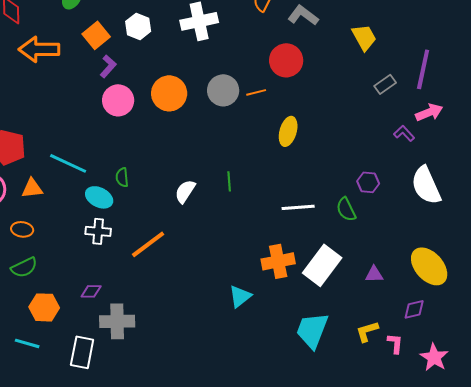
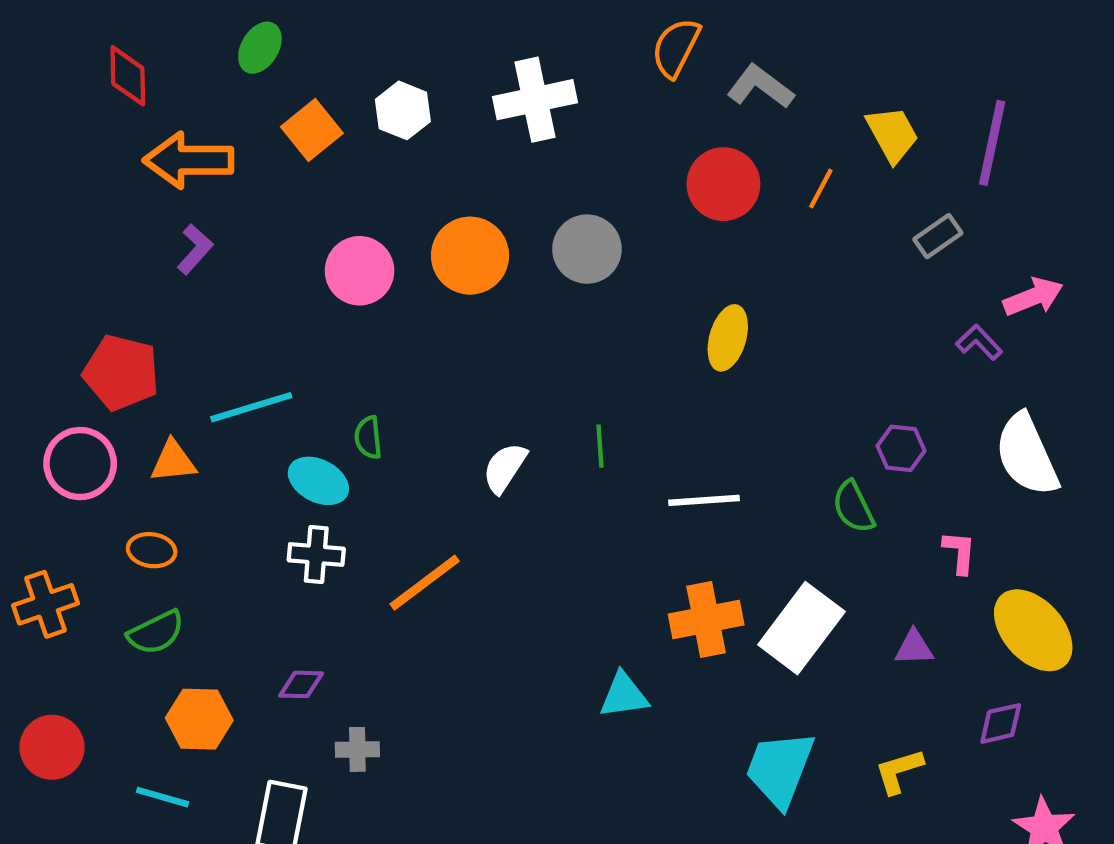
purple L-shape: (108, 66) -> (195, 249), moved
purple line: (423, 69) -> (992, 143), moved
orange line: (256, 92) -> (821, 188), moved, turned -48
cyan line: (68, 163) -> (251, 407), turned -42
white line: (298, 207) -> (704, 500), moved
cyan triangle: (240, 296) -> (624, 695), turned 30
gray cross: (117, 321) -> (357, 749), size x0.6
pink L-shape: (395, 343) -> (960, 552), moved

